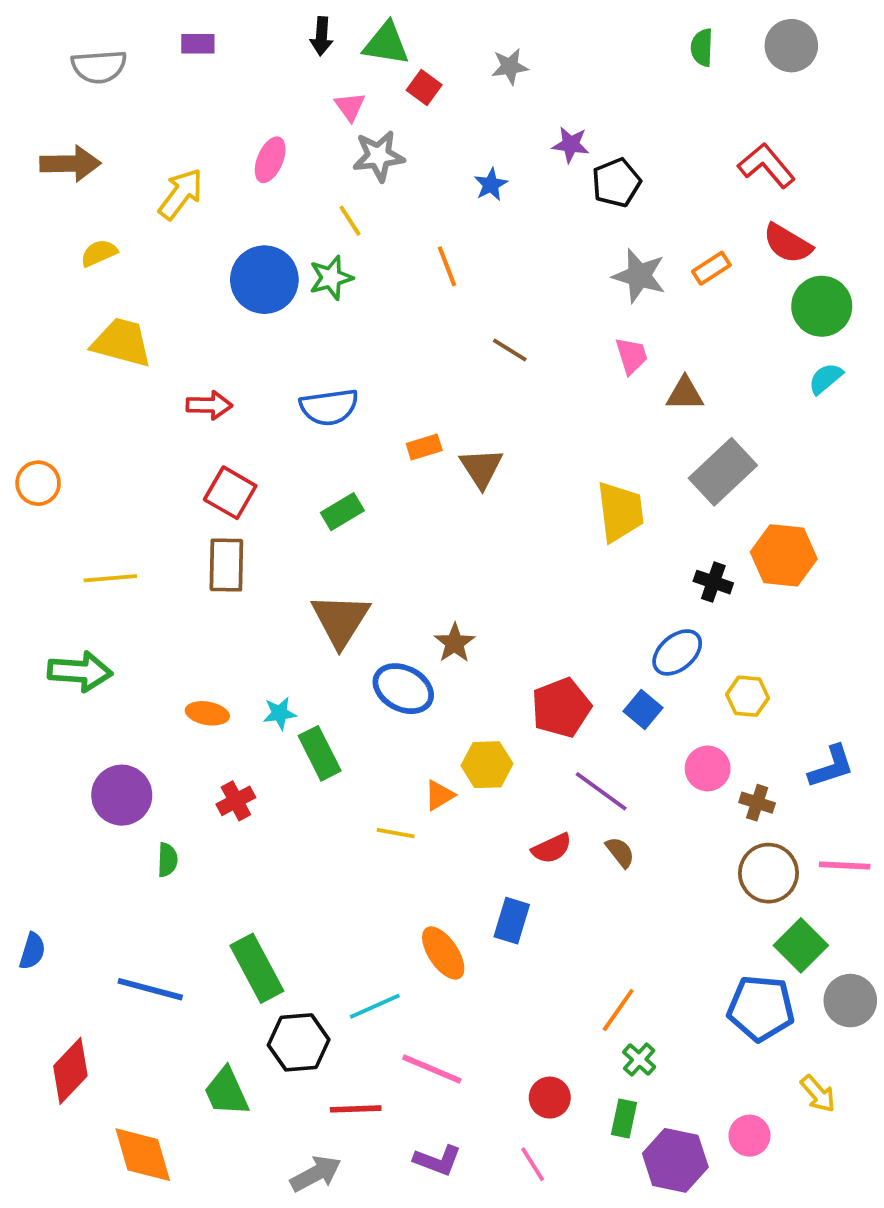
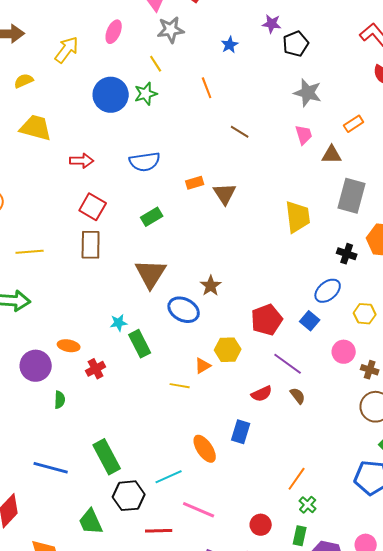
orange rectangle: (711, 268) -> (354, 124), moved
gray rectangle: (723, 472) -> (352, 196), turned -32
orange ellipse: (207, 713) -> (69, 346), moved

